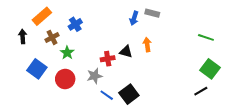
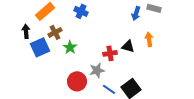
blue cross: (75, 24) -> (81, 11), moved, turned -32
blue square: (37, 69) -> (40, 47), moved, turned 30
red circle: (65, 79) -> (77, 81), moved

